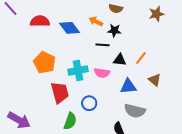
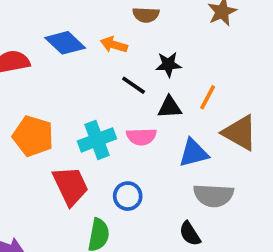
blue diamond: (70, 28) -> (65, 43), moved
black star: (114, 31) -> (168, 64), moved
black line: (103, 45) -> (134, 85), turned 40
brown triangle: (155, 80) -> (240, 133), size x1.5

